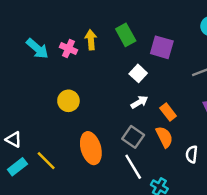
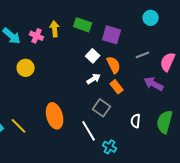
green rectangle: (126, 35) -> (83, 25), turned -42
yellow circle: (68, 101) -> (26, 68), moved
gray square: (133, 137) -> (102, 108), moved
orange semicircle: (164, 137) -> (114, 65), moved

